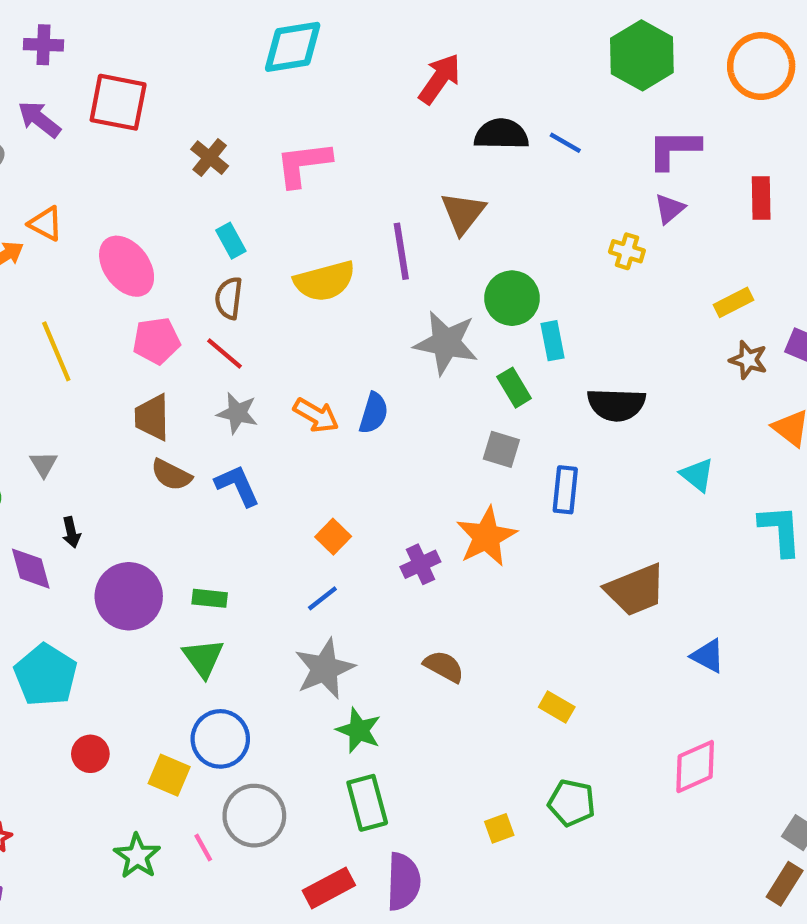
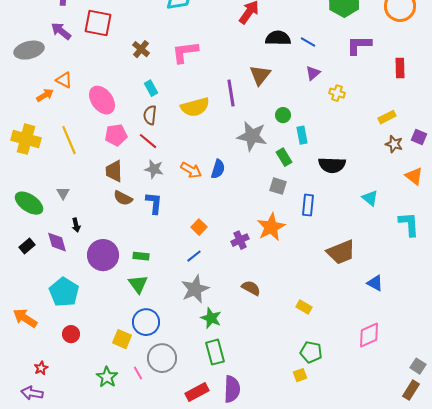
purple triangle: (670, 209) -> (313, 73), moved
green circle: (512, 298) -> (283, 115), size x0.6
blue L-shape: (237, 486) -> (154, 203), turned 30
red circle: (90, 754) -> (71, 334), moved
yellow square: (499, 828) -> (300, 375), moved

